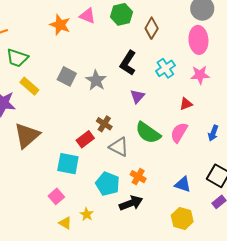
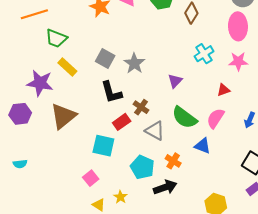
black L-shape: (128, 63) -> (111, 92), moved, turned -50
blue triangle: (183, 184) -> (203, 146), moved

